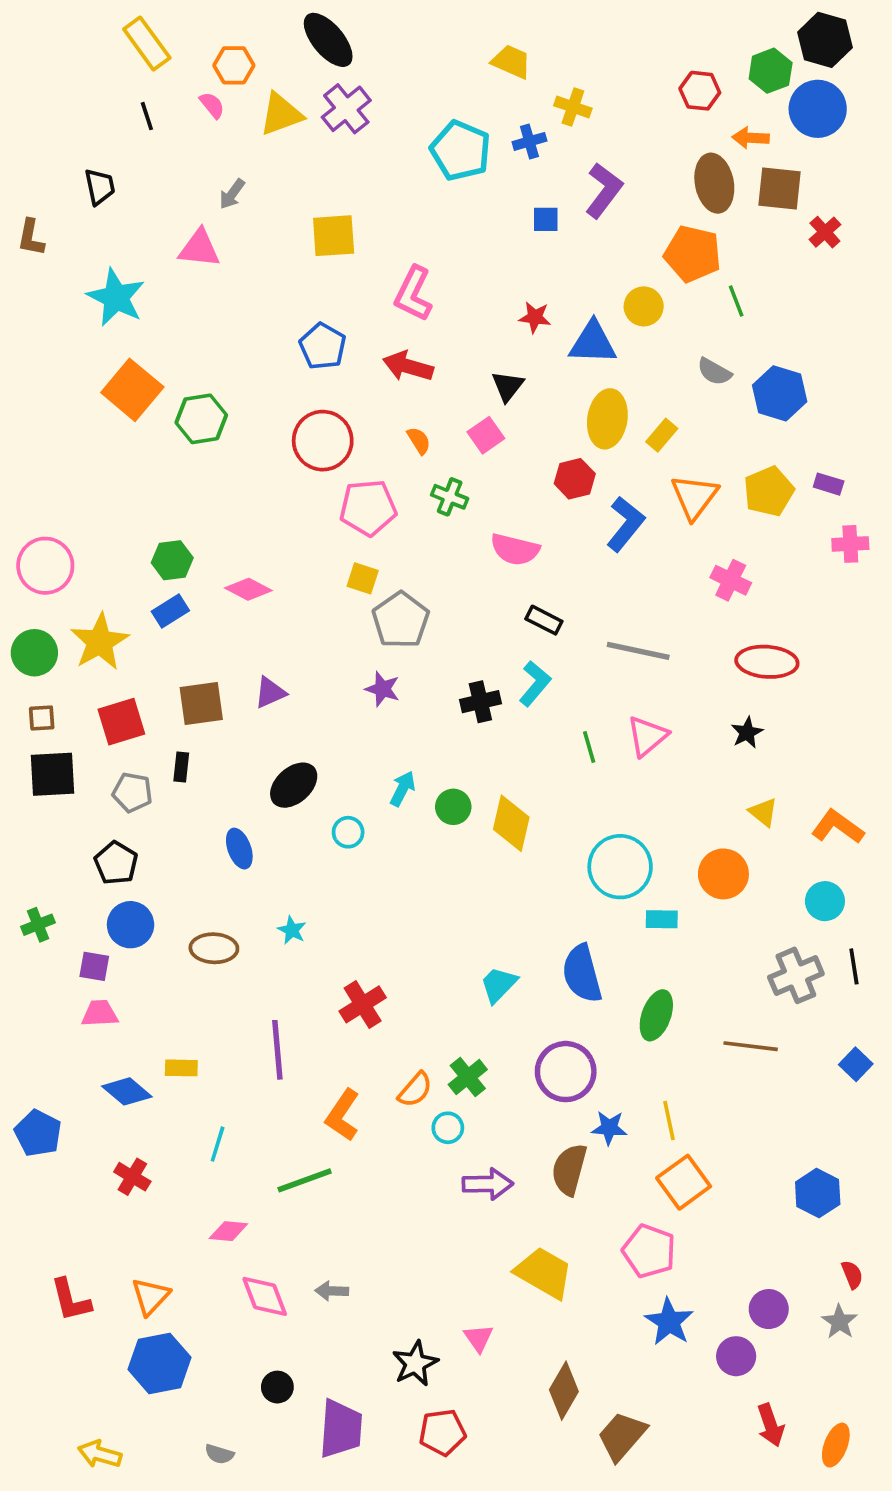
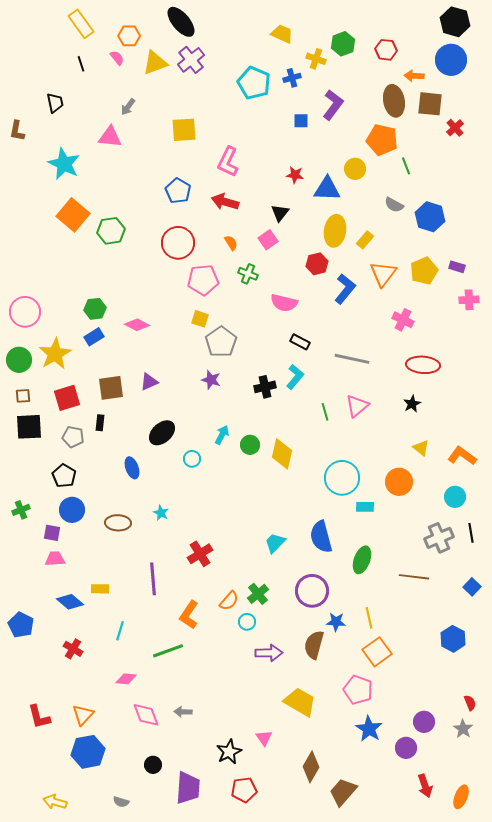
green hexagon: (771, 71) -> (343, 44), moved
blue hexagon: (818, 1193) -> (453, 639), moved

